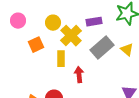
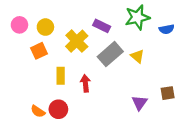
purple rectangle: (94, 22) -> (102, 26), turned 35
yellow circle: (53, 23) -> (45, 27), moved
yellow rectangle: (61, 59) -> (61, 76), moved

